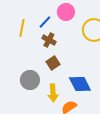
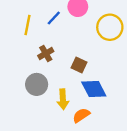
brown cross: (49, 40) -> (46, 54), moved, turned 32
brown square: (53, 63) -> (79, 65), moved, turned -32

